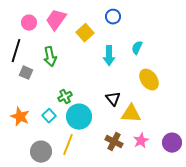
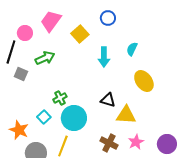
pink circle: (29, 23) -> (25, 33), moved
green arrow: (50, 57) -> (45, 58), turned -102
black triangle: (113, 99) -> (108, 100), turned -35
orange star: (20, 117) -> (19, 130), moved

